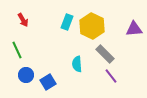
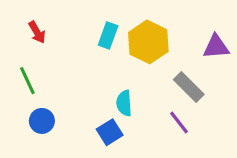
gray rectangle: (105, 54) -> (189, 87), moved
blue square: (48, 82) -> (110, 132), moved

